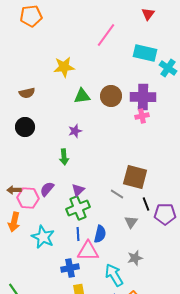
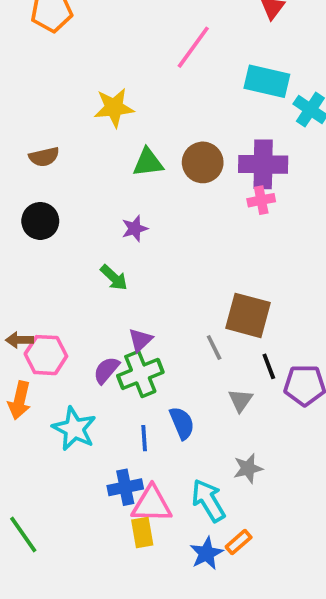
green arrow: (64, 157) -> (114, 278), turned -42
purple semicircle: (47, 189) -> (106, 370), moved
gray line: (117, 194) -> (214, 348), turned 32
blue line: (78, 234) -> (144, 438), moved
blue semicircle: (100, 234) -> (182, 423), turned -36
pink triangle: (88, 251) -> (152, 504), moved

